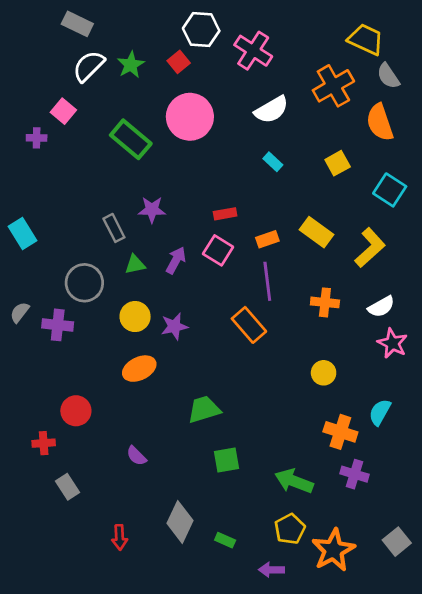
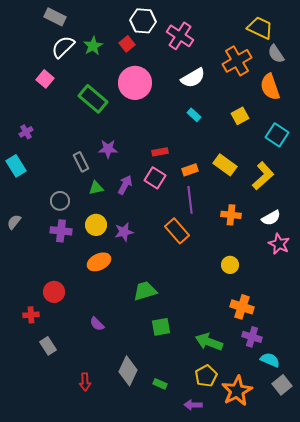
purple cross: (37, 138) -> (26, 132), moved, turned -32
gray circle: (84, 283) -> (60, 201), size x0.7
purple cross: (58, 325) -> (61, 231), moved
cyan semicircle: (380, 412) -> (270, 360), moved, turned 84

